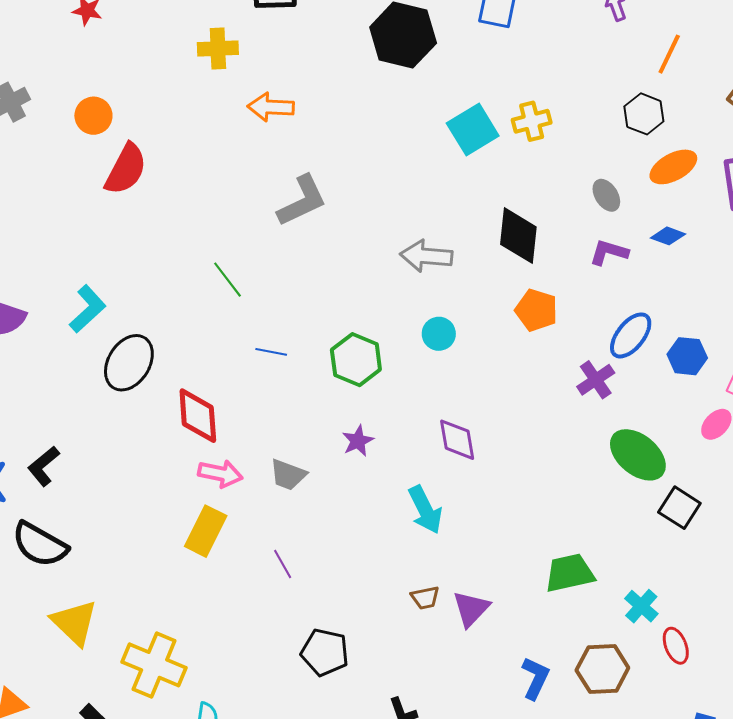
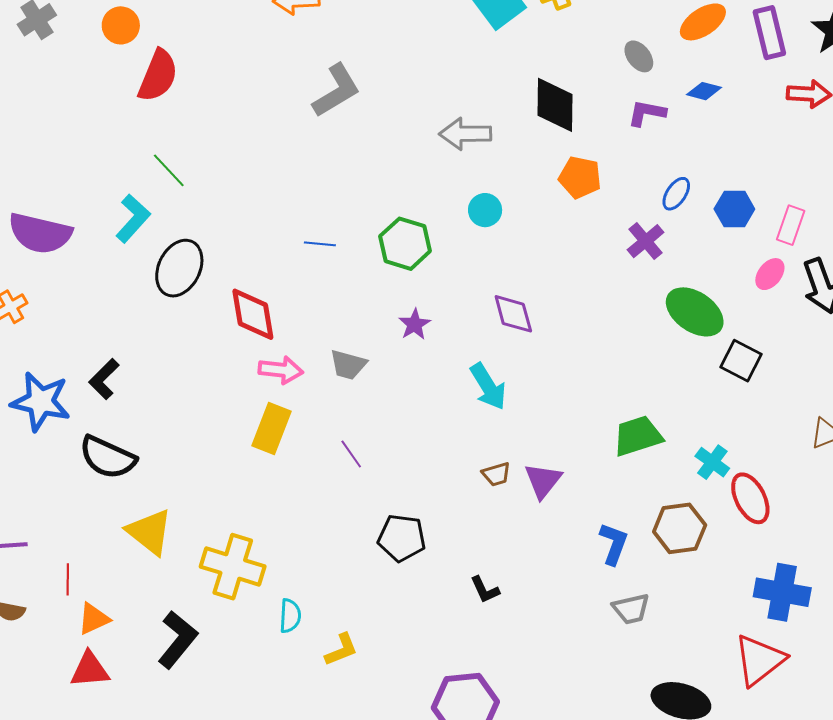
green line: (227, 280) -> (169, 170), moved
blue ellipse: (631, 335) -> (676, 194), size x0.7
red ellipse: (676, 646) -> (750, 498), size x1.4

